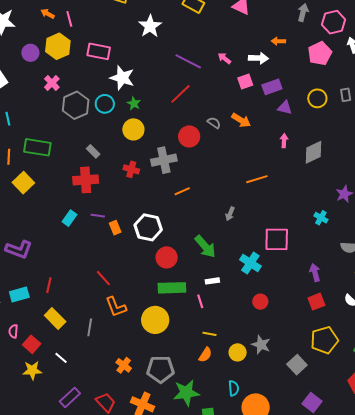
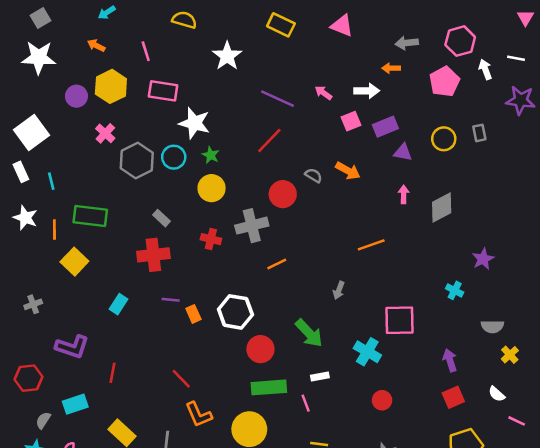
gray arrow: (303, 12) -> (407, 43), moved, turned -108
pink line: (69, 19) -> (146, 51), moved
cyan rectangle: (70, 218) -> (118, 304), moved
red line: (49, 285) -> (113, 373), moved

